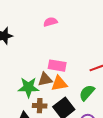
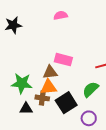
orange triangle: (59, 83) -> (49, 87), moved
green star: (28, 87) -> (22, 83), moved

